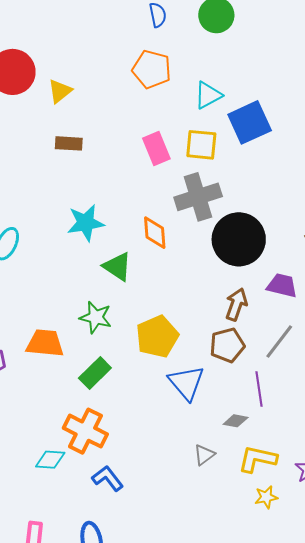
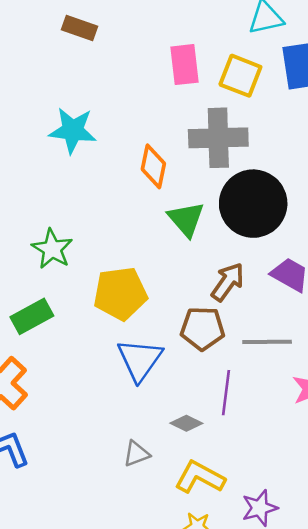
green triangle: (117, 267) -> (186, 219), moved
gray line: (279, 341) -> (267, 342), turned 36

